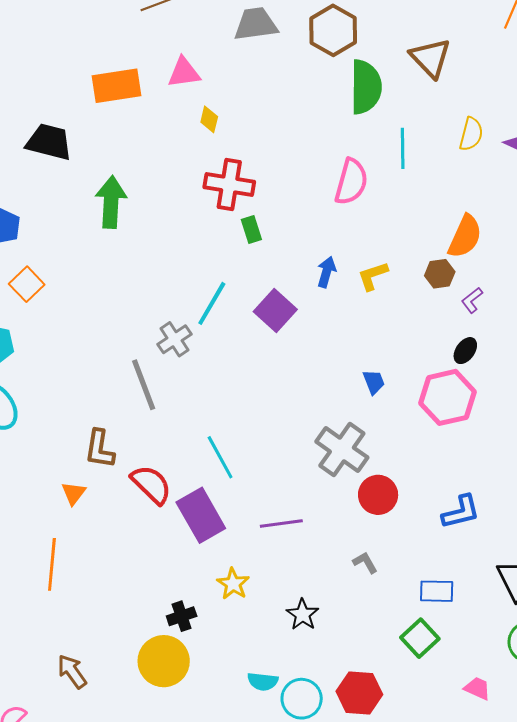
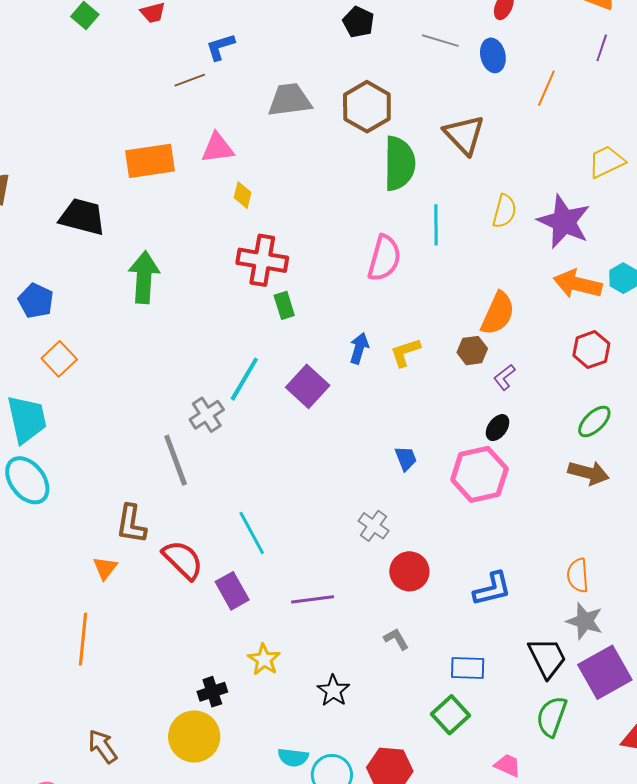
gray cross: (342, 450) -> (374, 526), size x0.6
purple rectangle: (201, 515) -> (232, 591), size x0.7

